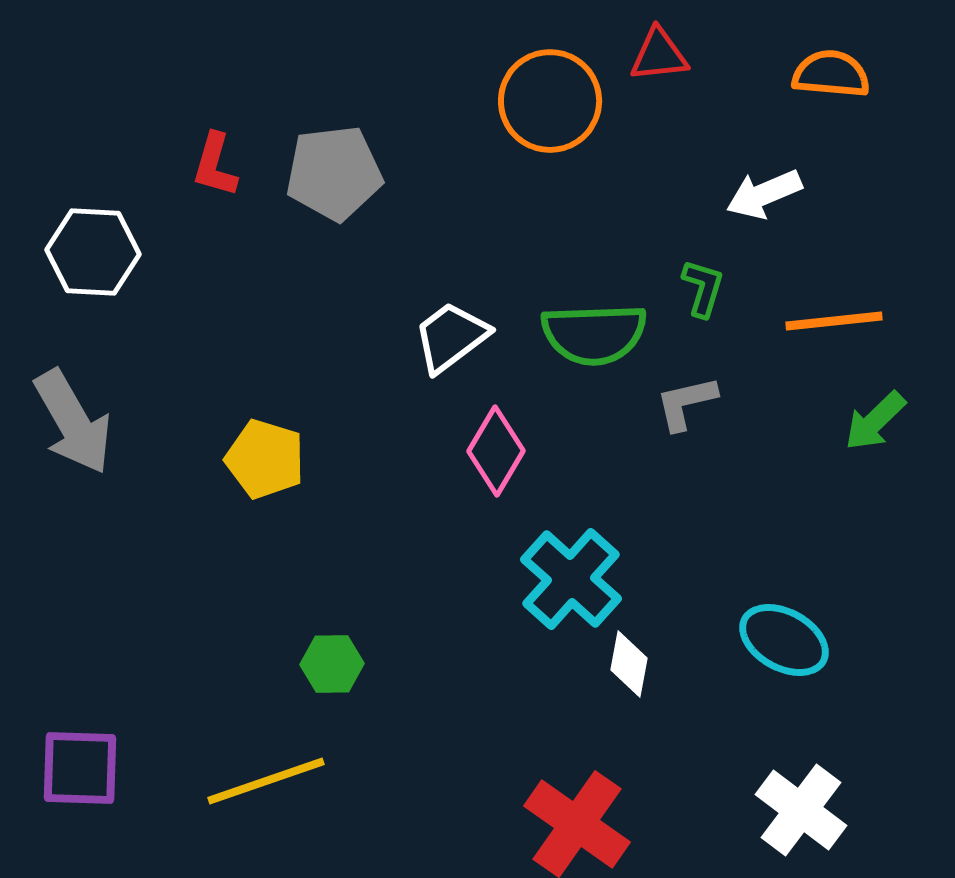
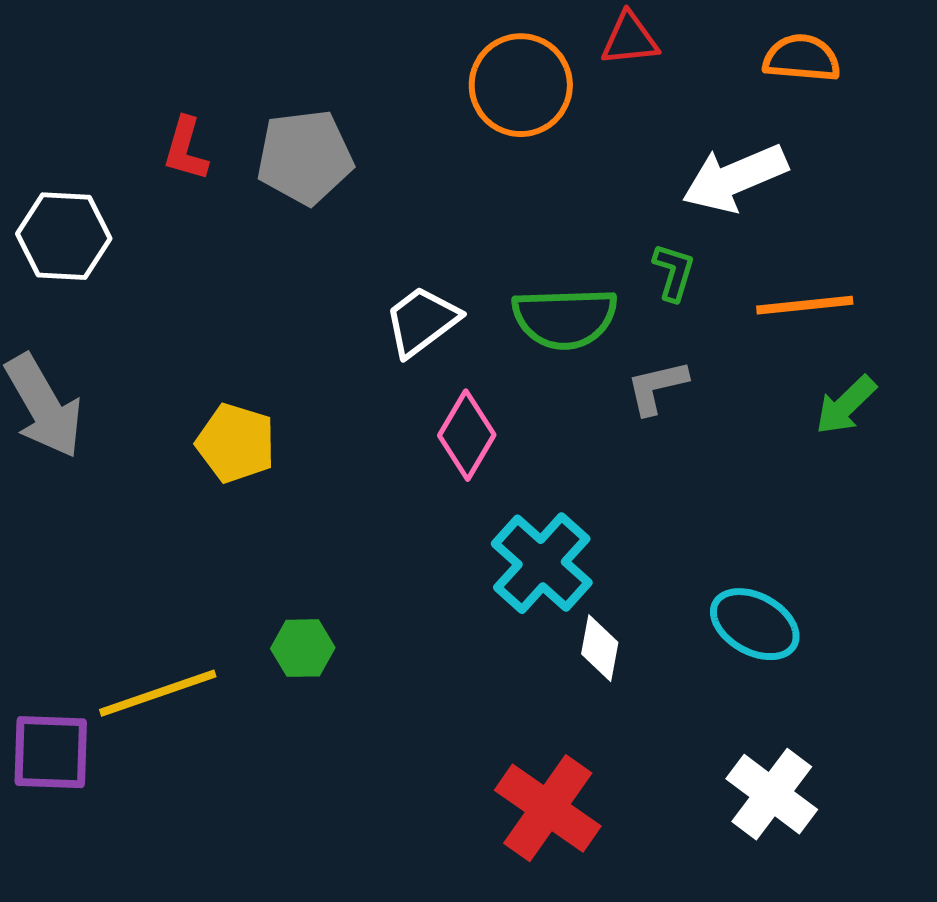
white arrow: (764, 194) -> (735, 178), size x1.4
yellow line: (266, 781) -> (158, 693), moved

